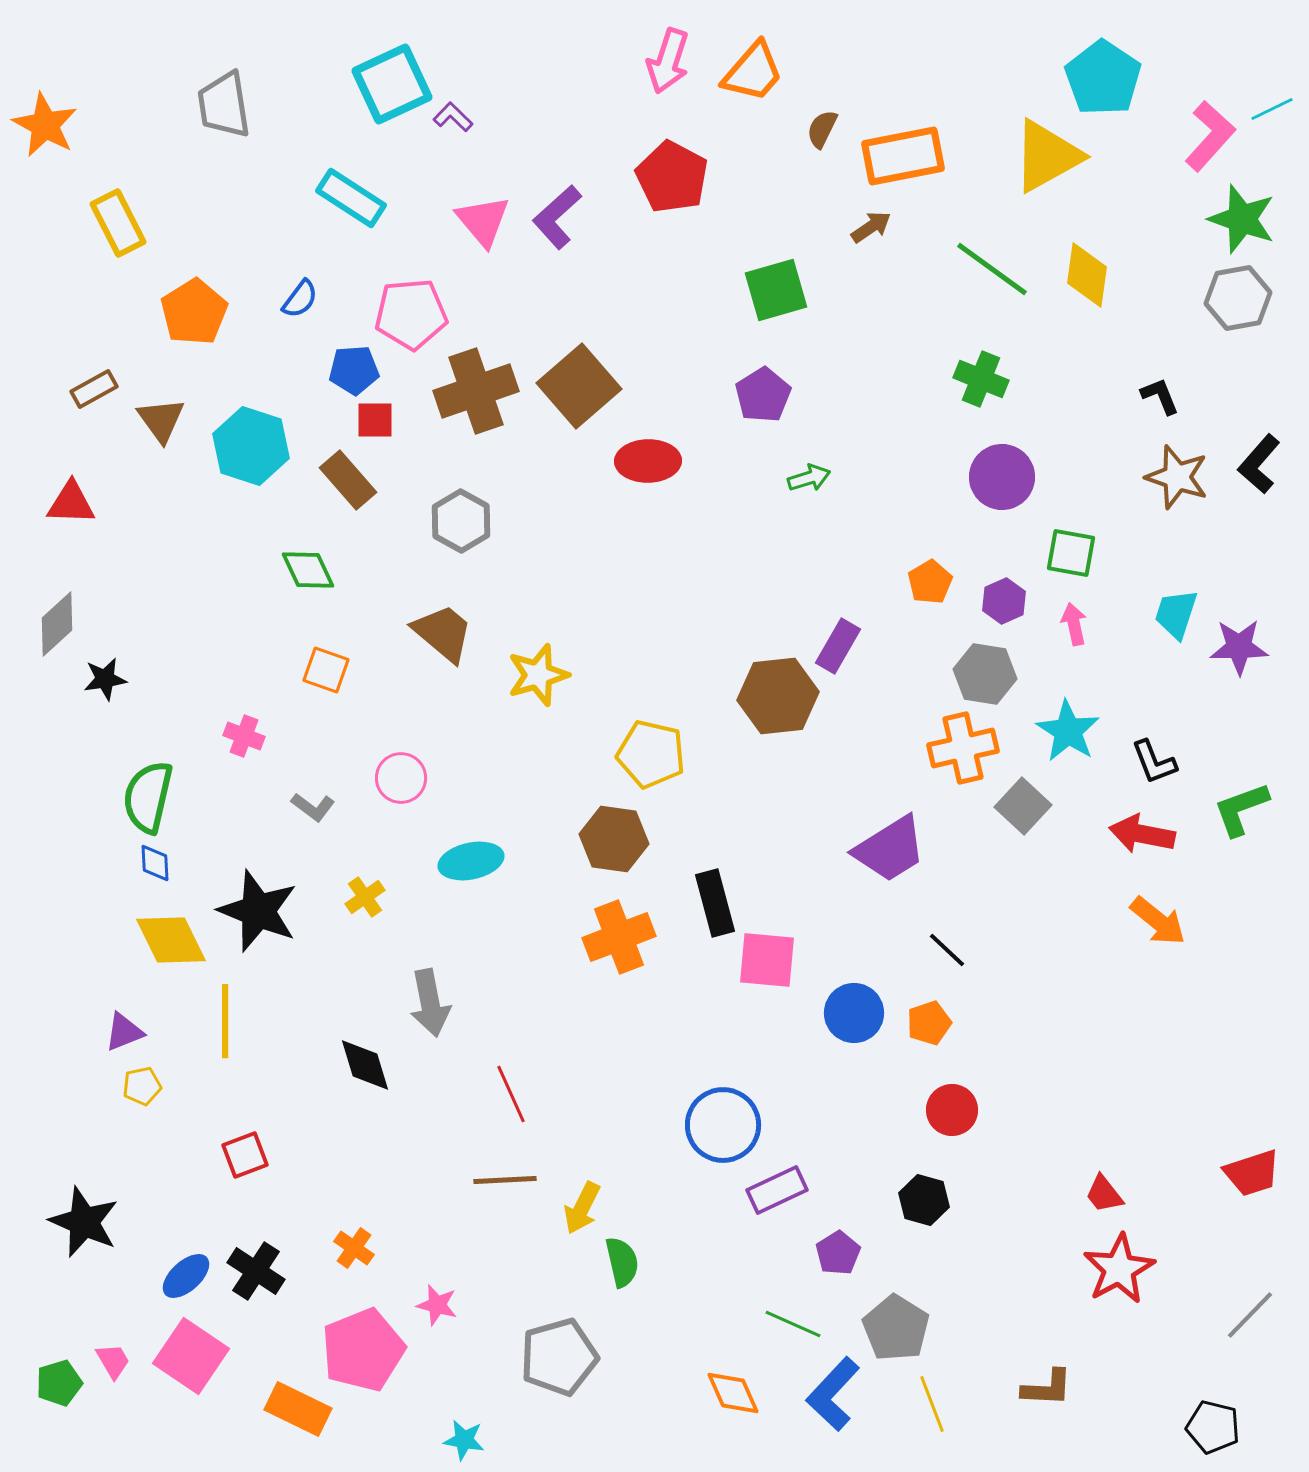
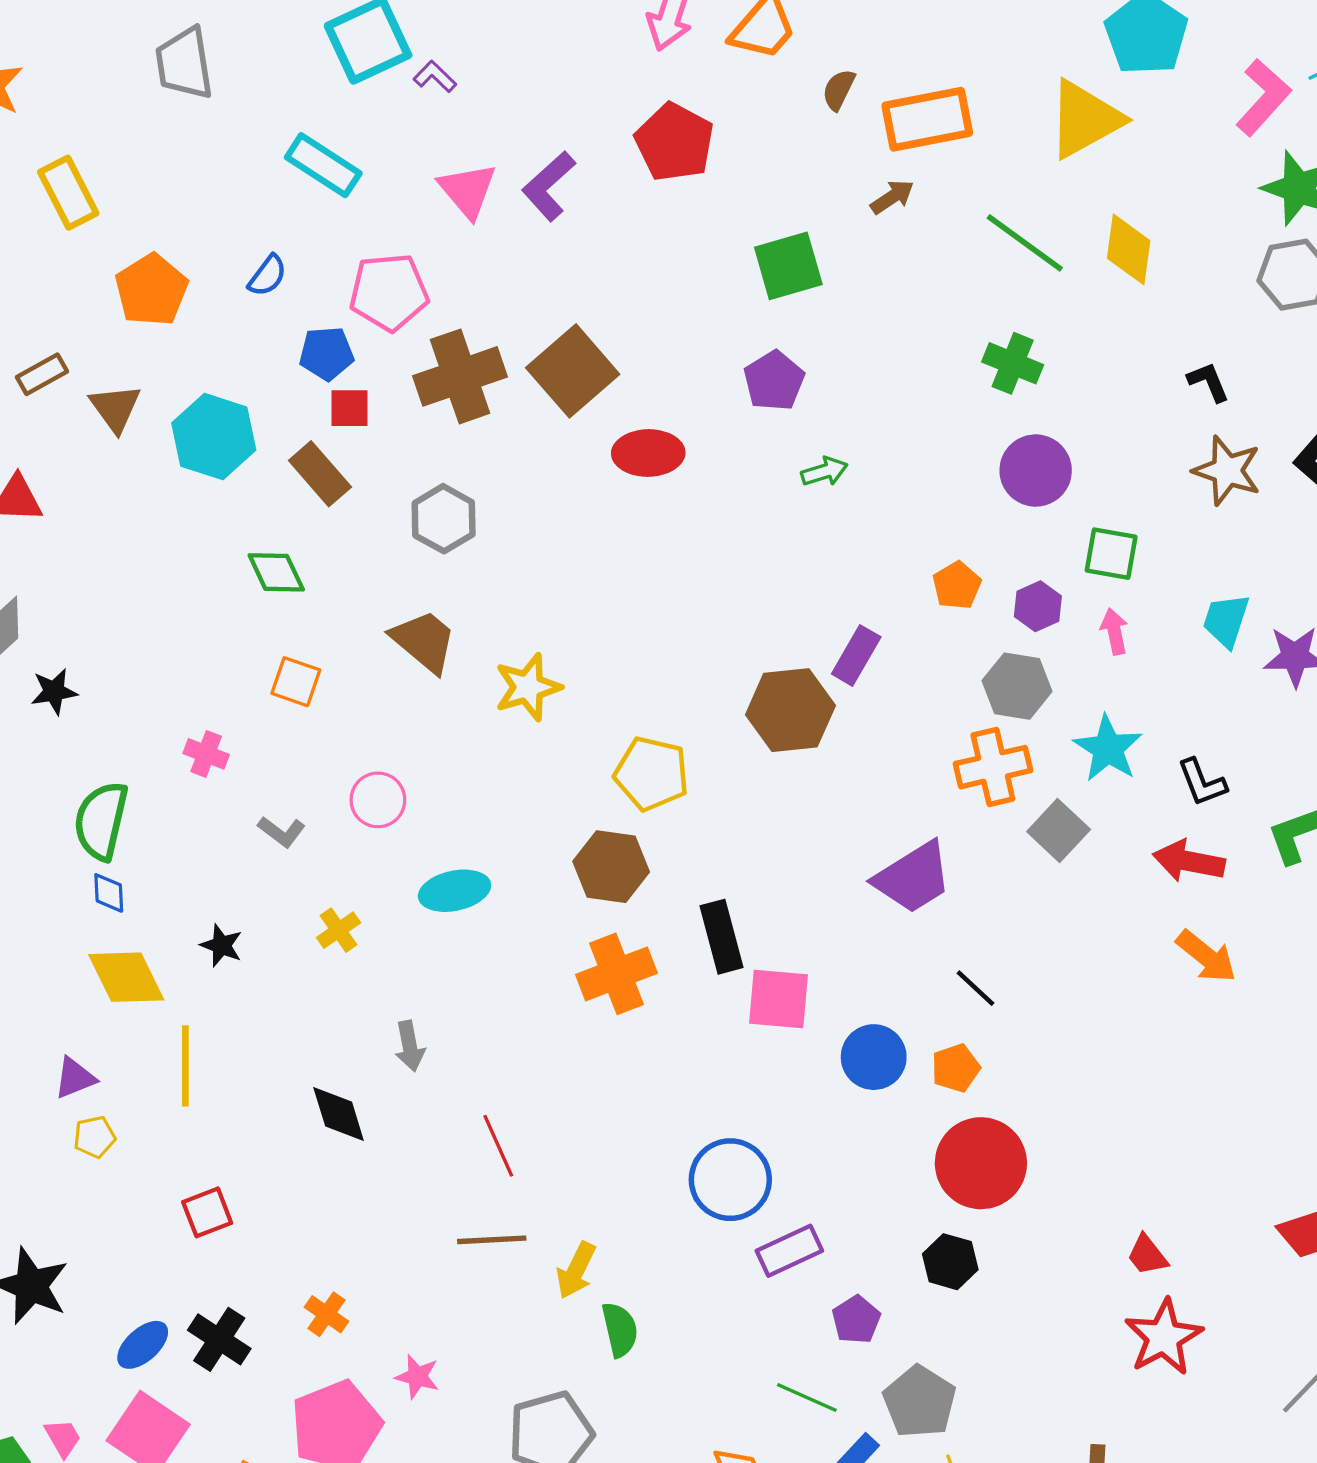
black star: (258, 911) -> (221, 945), size x0.5
gray arrow: (430, 1003) -> (410, 1046), size x0.7
red circle: (952, 1110) -> (981, 1163), size x1.6

